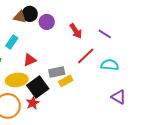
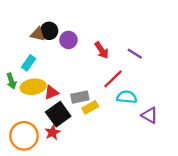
red triangle: (30, 60) -> (51, 92), moved
cyan semicircle: (110, 65) -> (127, 97), moved
yellow ellipse: (17, 80) -> (33, 87), moved
purple triangle: (119, 97) -> (150, 115), moved

